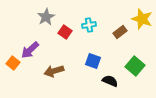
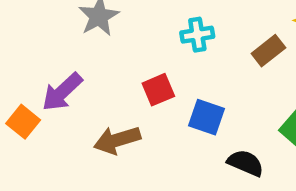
red square: (65, 32) -> (158, 90), moved, turned 32

